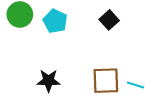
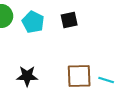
black square: (109, 20) -> (69, 20), moved, turned 30

